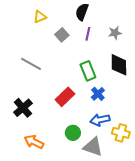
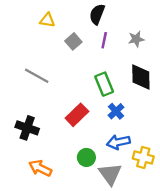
yellow triangle: (40, 17) -> (47, 20), turned 32
black cross: (23, 108) -> (27, 128), turned -30
gray triangle: (93, 147) -> (110, 174), turned 35

